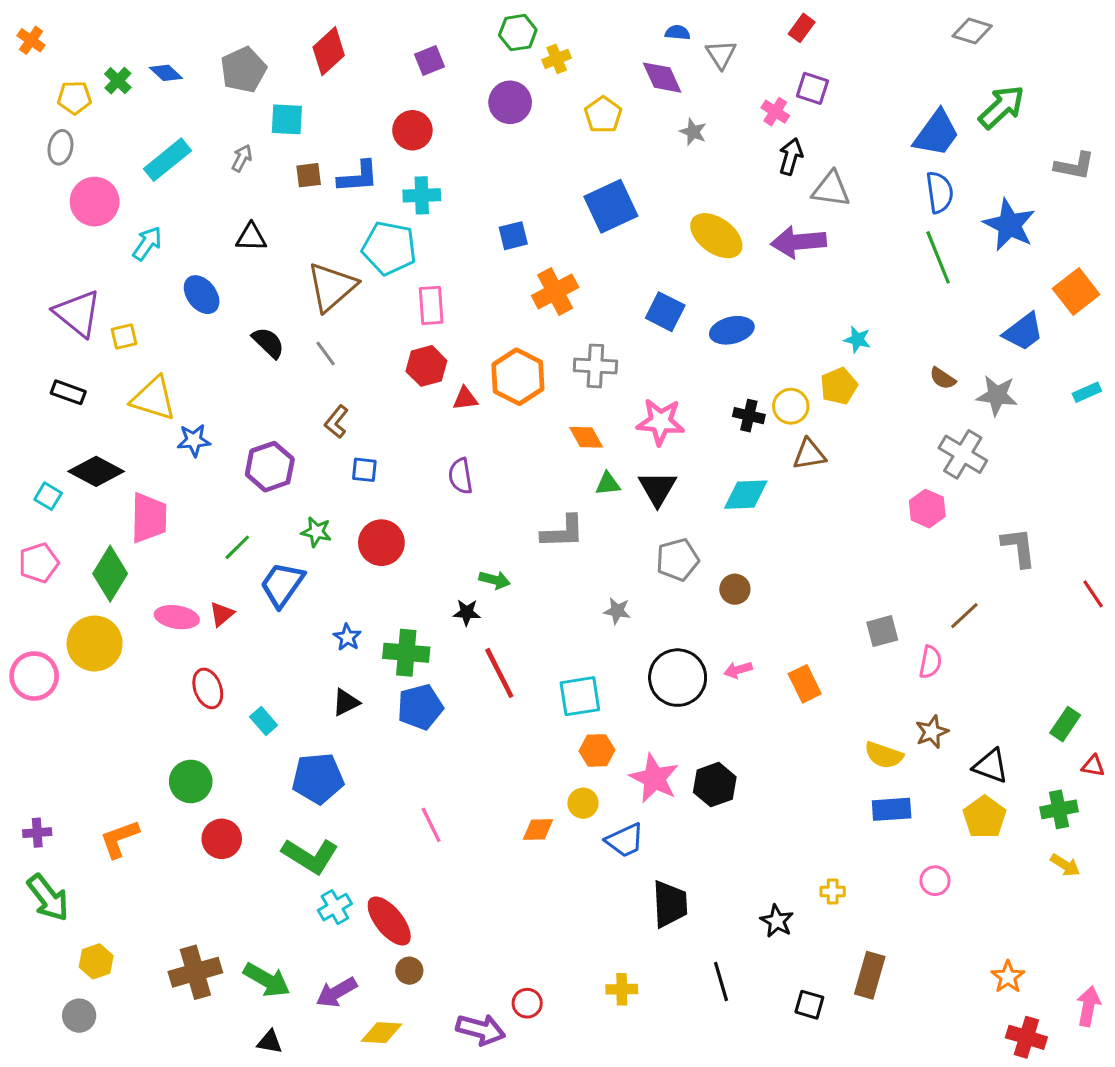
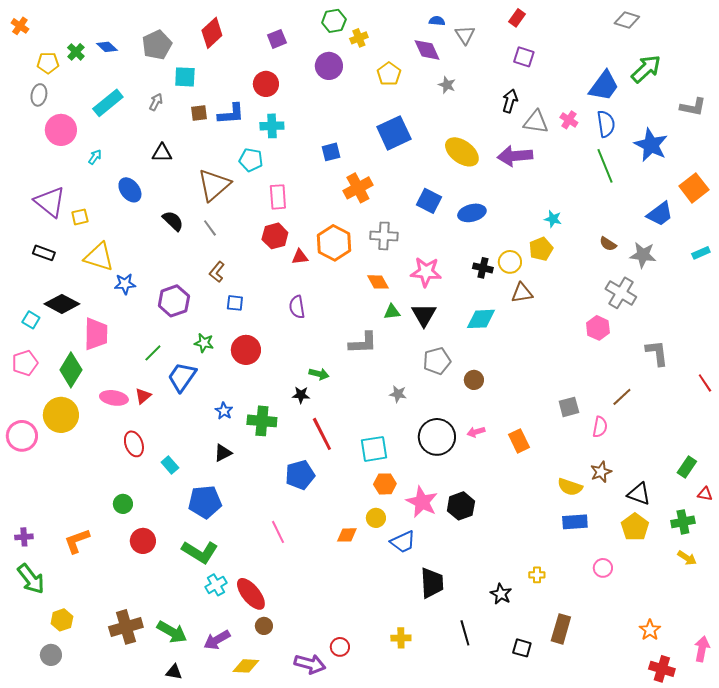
pink cross: (775, 112) -> (569, 120), moved
cyan arrow: (147, 243) -> (95, 157), size x0.7
cyan pentagon: (389, 248) -> (251, 160), size x0.7
blue pentagon: (420, 707) -> (300, 475), moved
green circle: (191, 781) -> (123, 504), size x0.7

